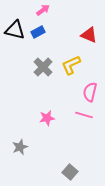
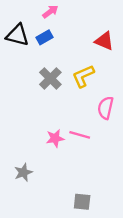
pink line: (84, 115) -> (80, 135), moved
gray square: (70, 172) -> (82, 202), turned -35

